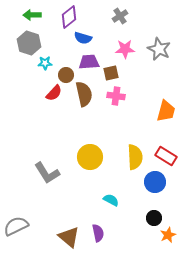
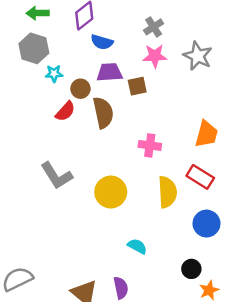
gray cross: (120, 16) -> (154, 27), moved
pink cross: (116, 96) -> (150, 145), moved
red rectangle: (166, 156) -> (200, 177), moved
gray L-shape: (47, 173) -> (57, 176), moved
blue circle: (155, 182) -> (206, 224), moved

